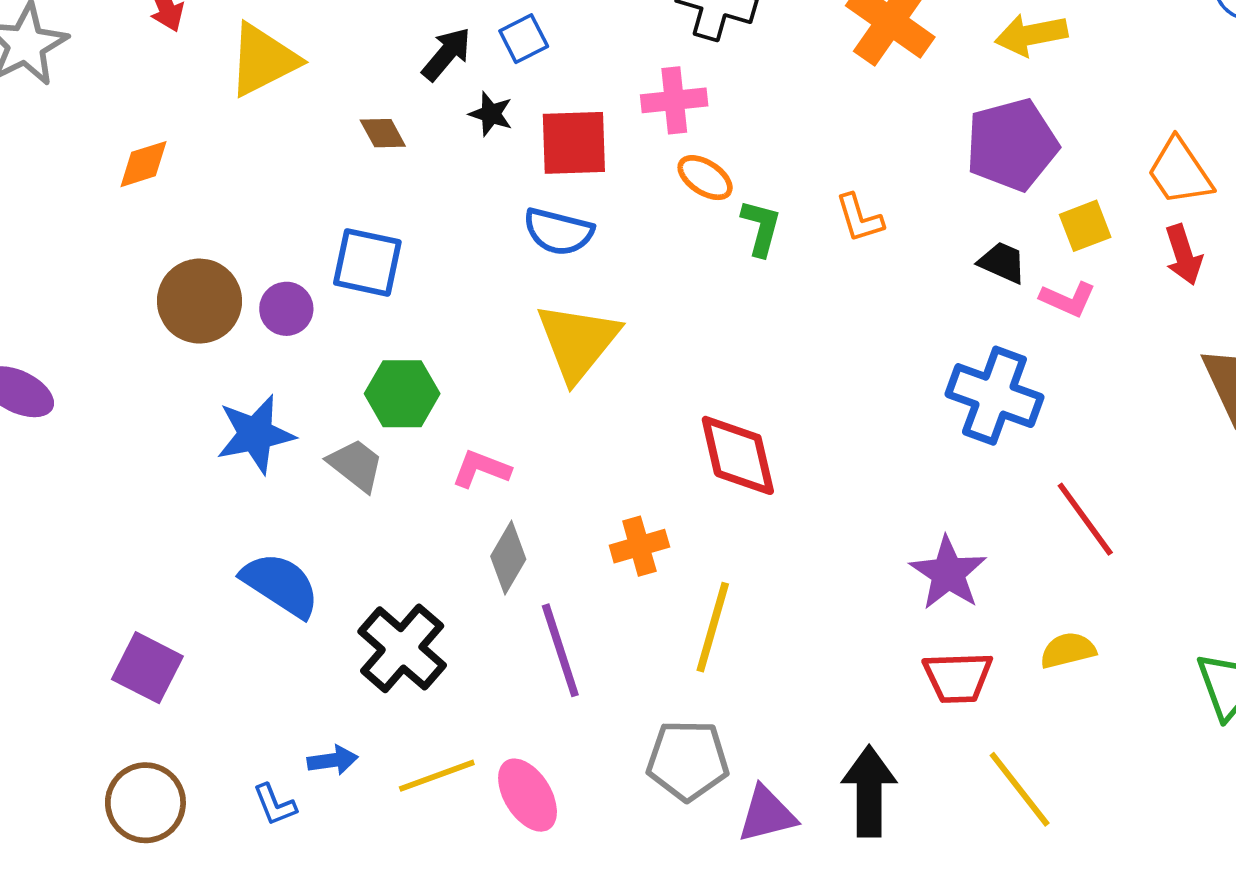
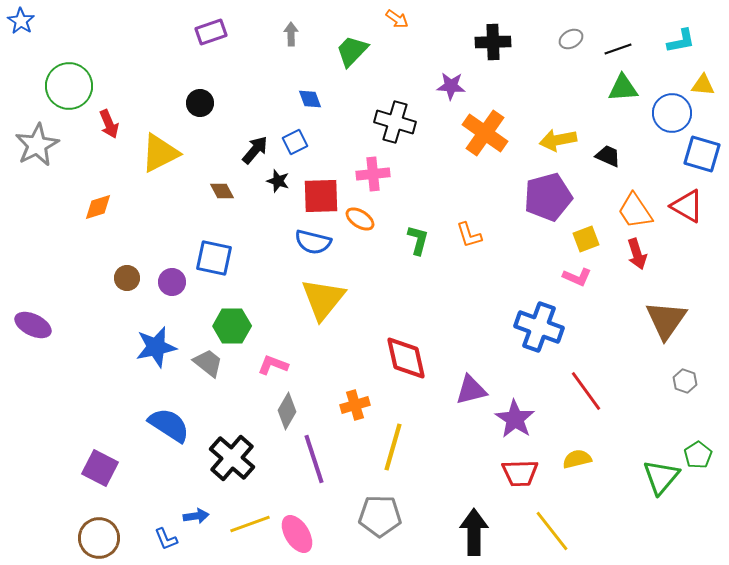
orange ellipse: (705, 178) -> (360, 219), moved
black trapezoid: (1002, 262) -> (608, 156), moved
brown circle: (199, 301) -> (127, 278), size x0.6
purple triangle: (767, 814) -> (471, 390), moved

